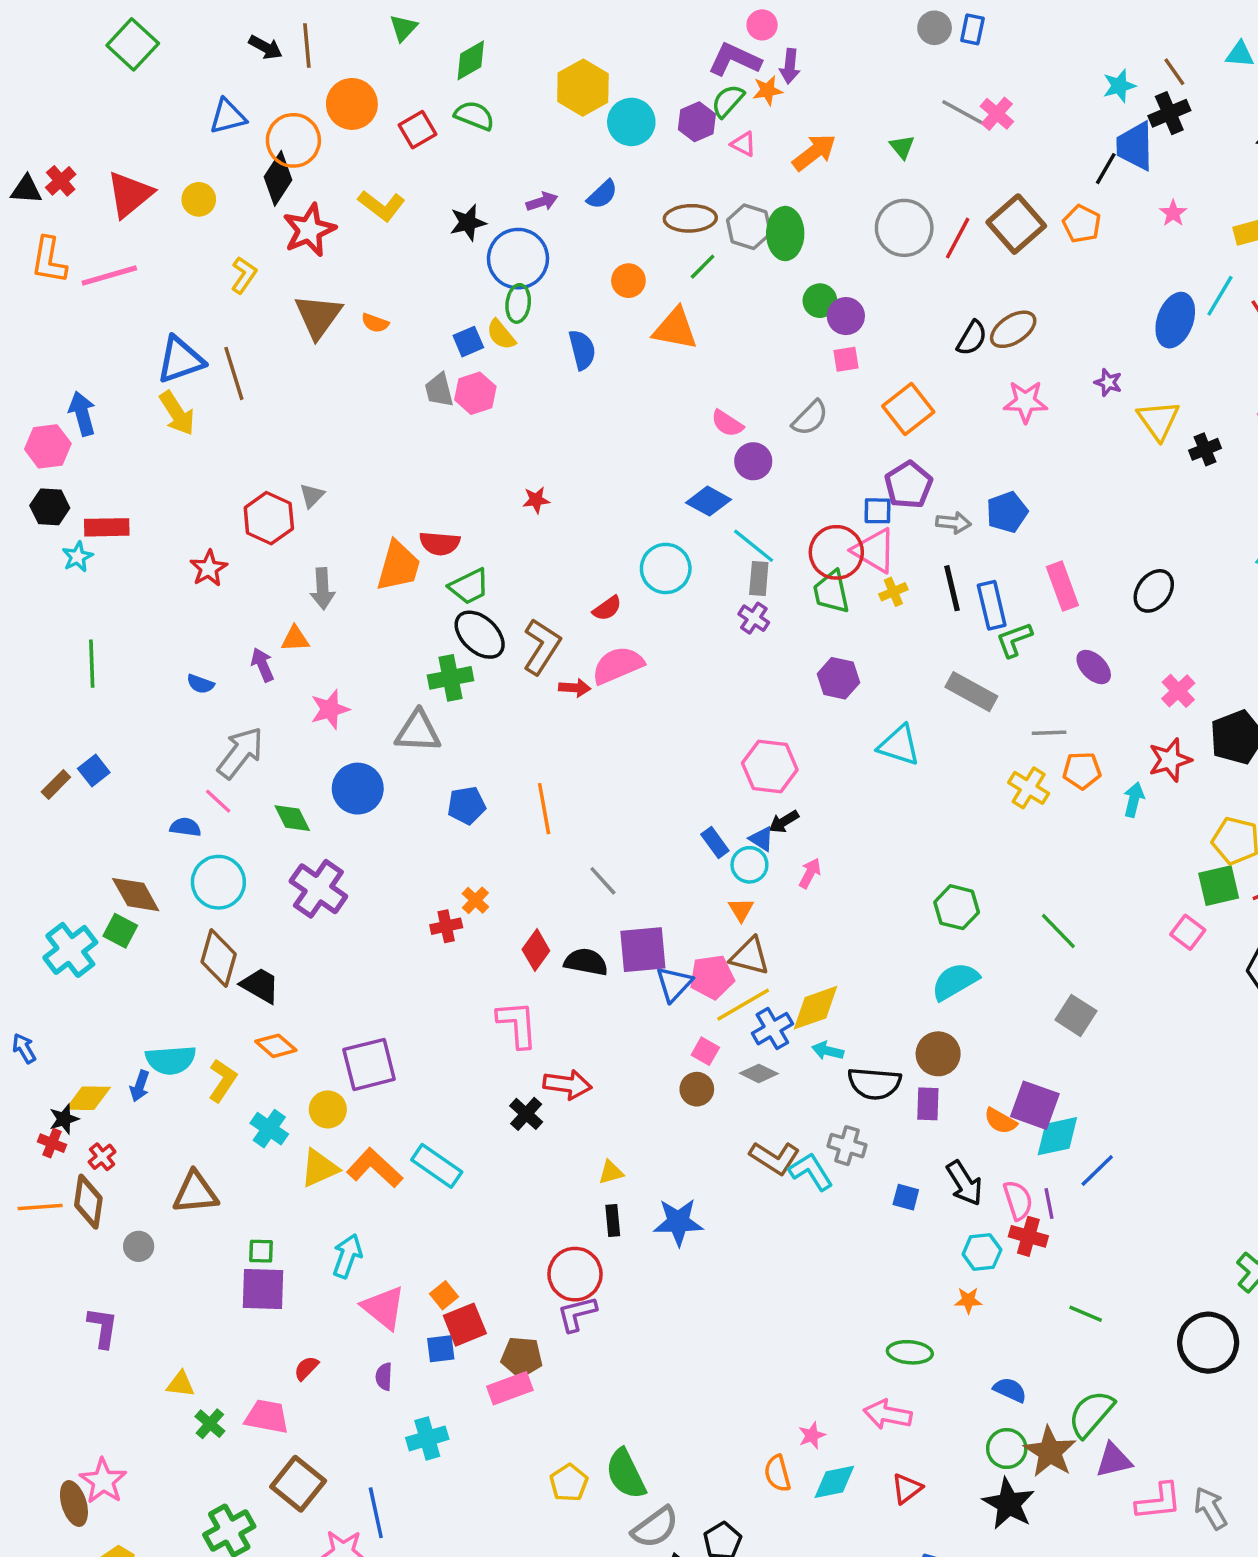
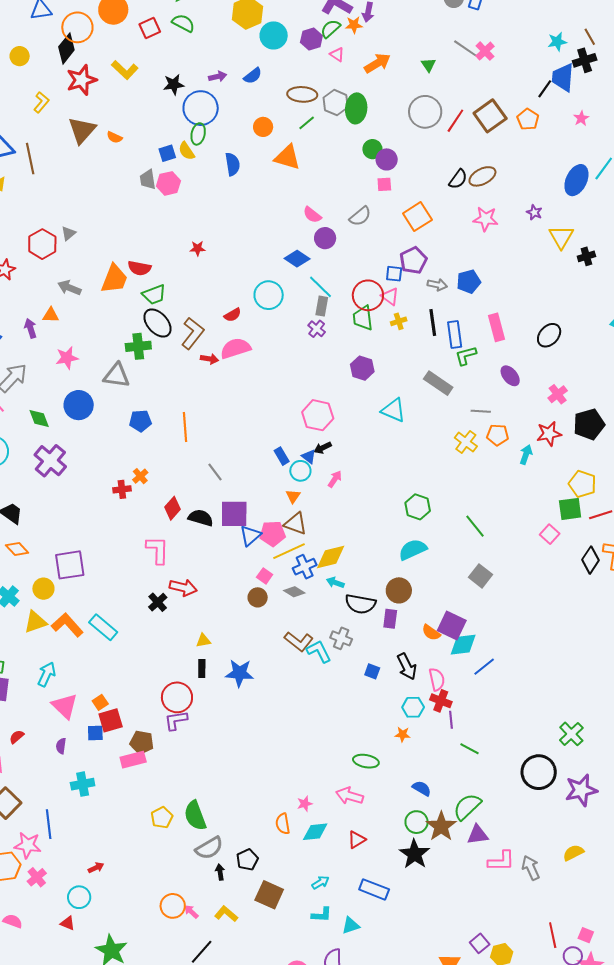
pink triangle: (874, 551) -> (390, 296), size x0.7
gray arrow: (323, 589) -> (69, 288), turned 110
purple line: (1049, 1203) -> (451, 720), moved

